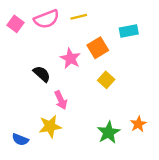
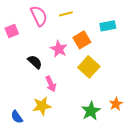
pink semicircle: (47, 19) -> (39, 16), turned -95
pink square: (16, 24) -> (12, 31), moved, turned 32
yellow square: (106, 80) -> (89, 67), size x1.5
blue semicircle: (20, 140) -> (17, 117), turned 32

